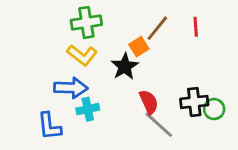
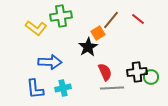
red line: (196, 27) -> (138, 19), turned -48
yellow L-shape: (82, 55) -> (36, 28), moved
cyan cross: (88, 109) -> (63, 88), moved
gray line: (159, 125) -> (112, 88), turned -45

